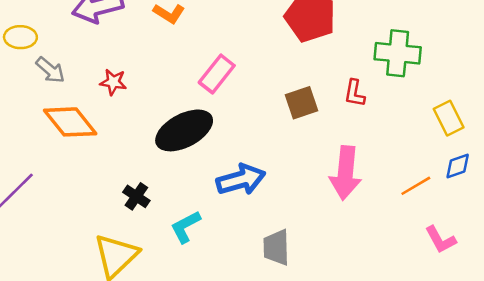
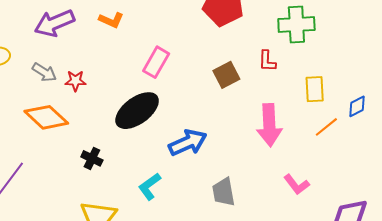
gray arrow: (50, 70) -> (44, 72), moved
yellow rectangle: (449, 118) -> (315, 89), moved, turned 32
black cross: (136, 196) -> (92, 158), moved
pink L-shape: (440, 240) -> (297, 185), moved

